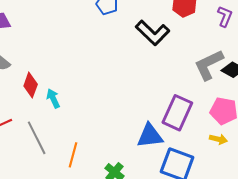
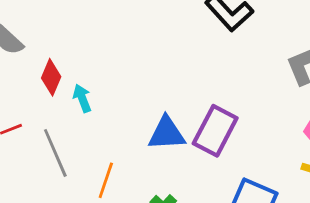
purple rectangle: (177, 113) -> (215, 131), moved
blue triangle: (150, 136) -> (167, 133), moved

